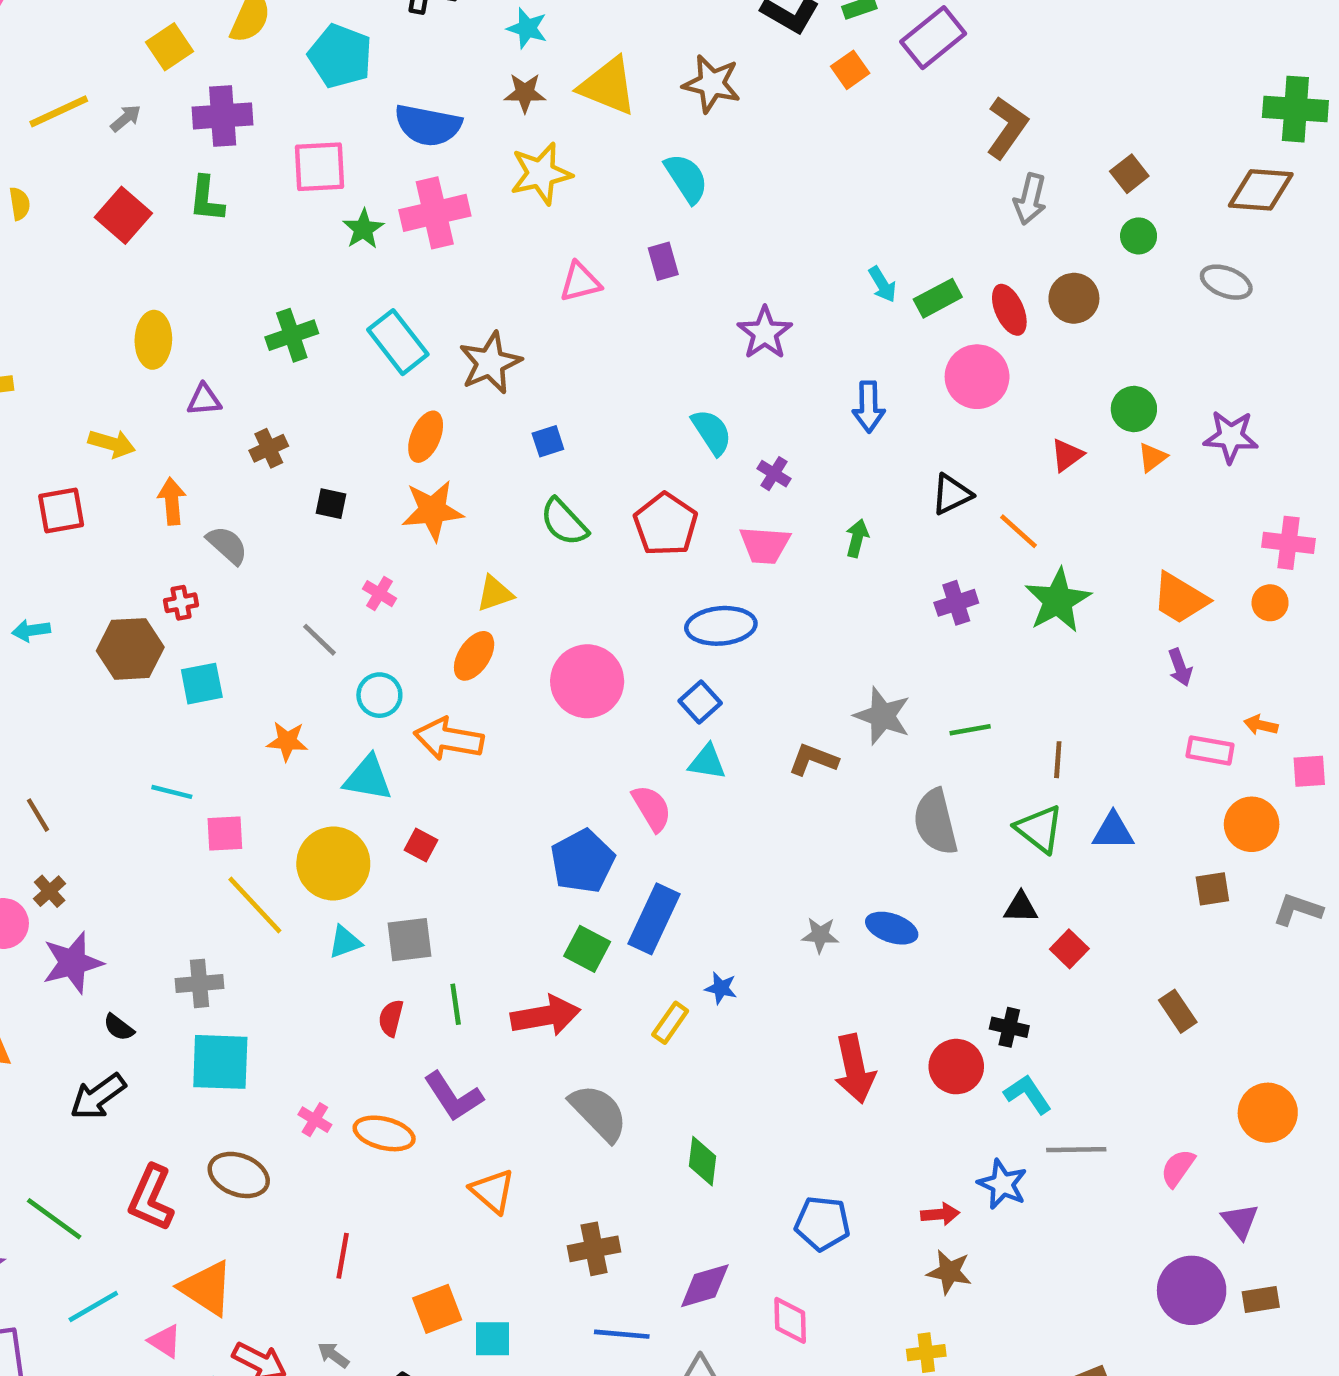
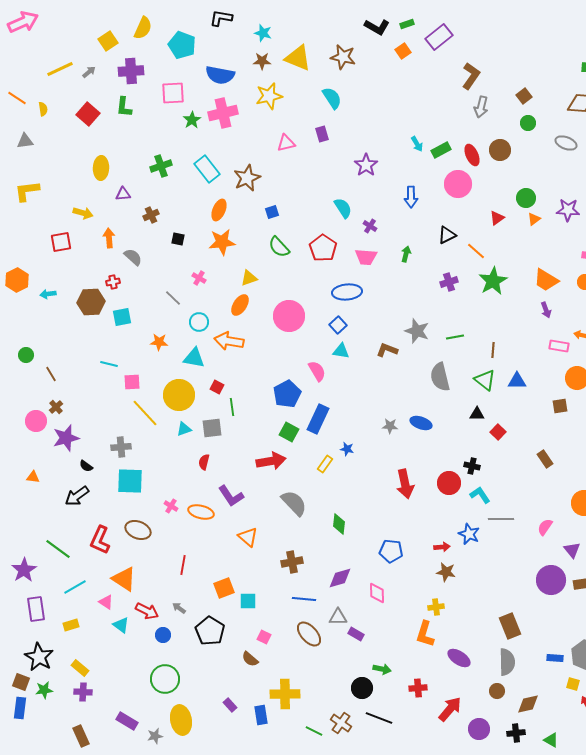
green line: (456, 1004) -> (232, 407), moved

